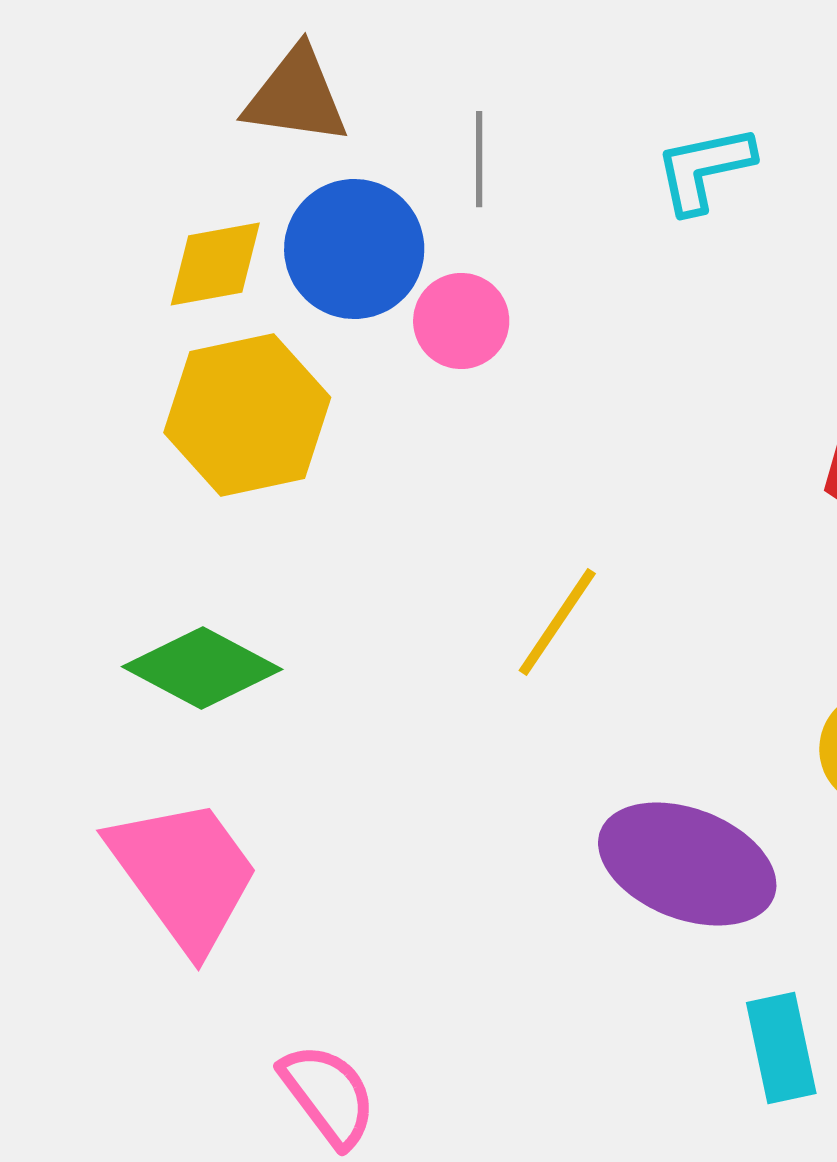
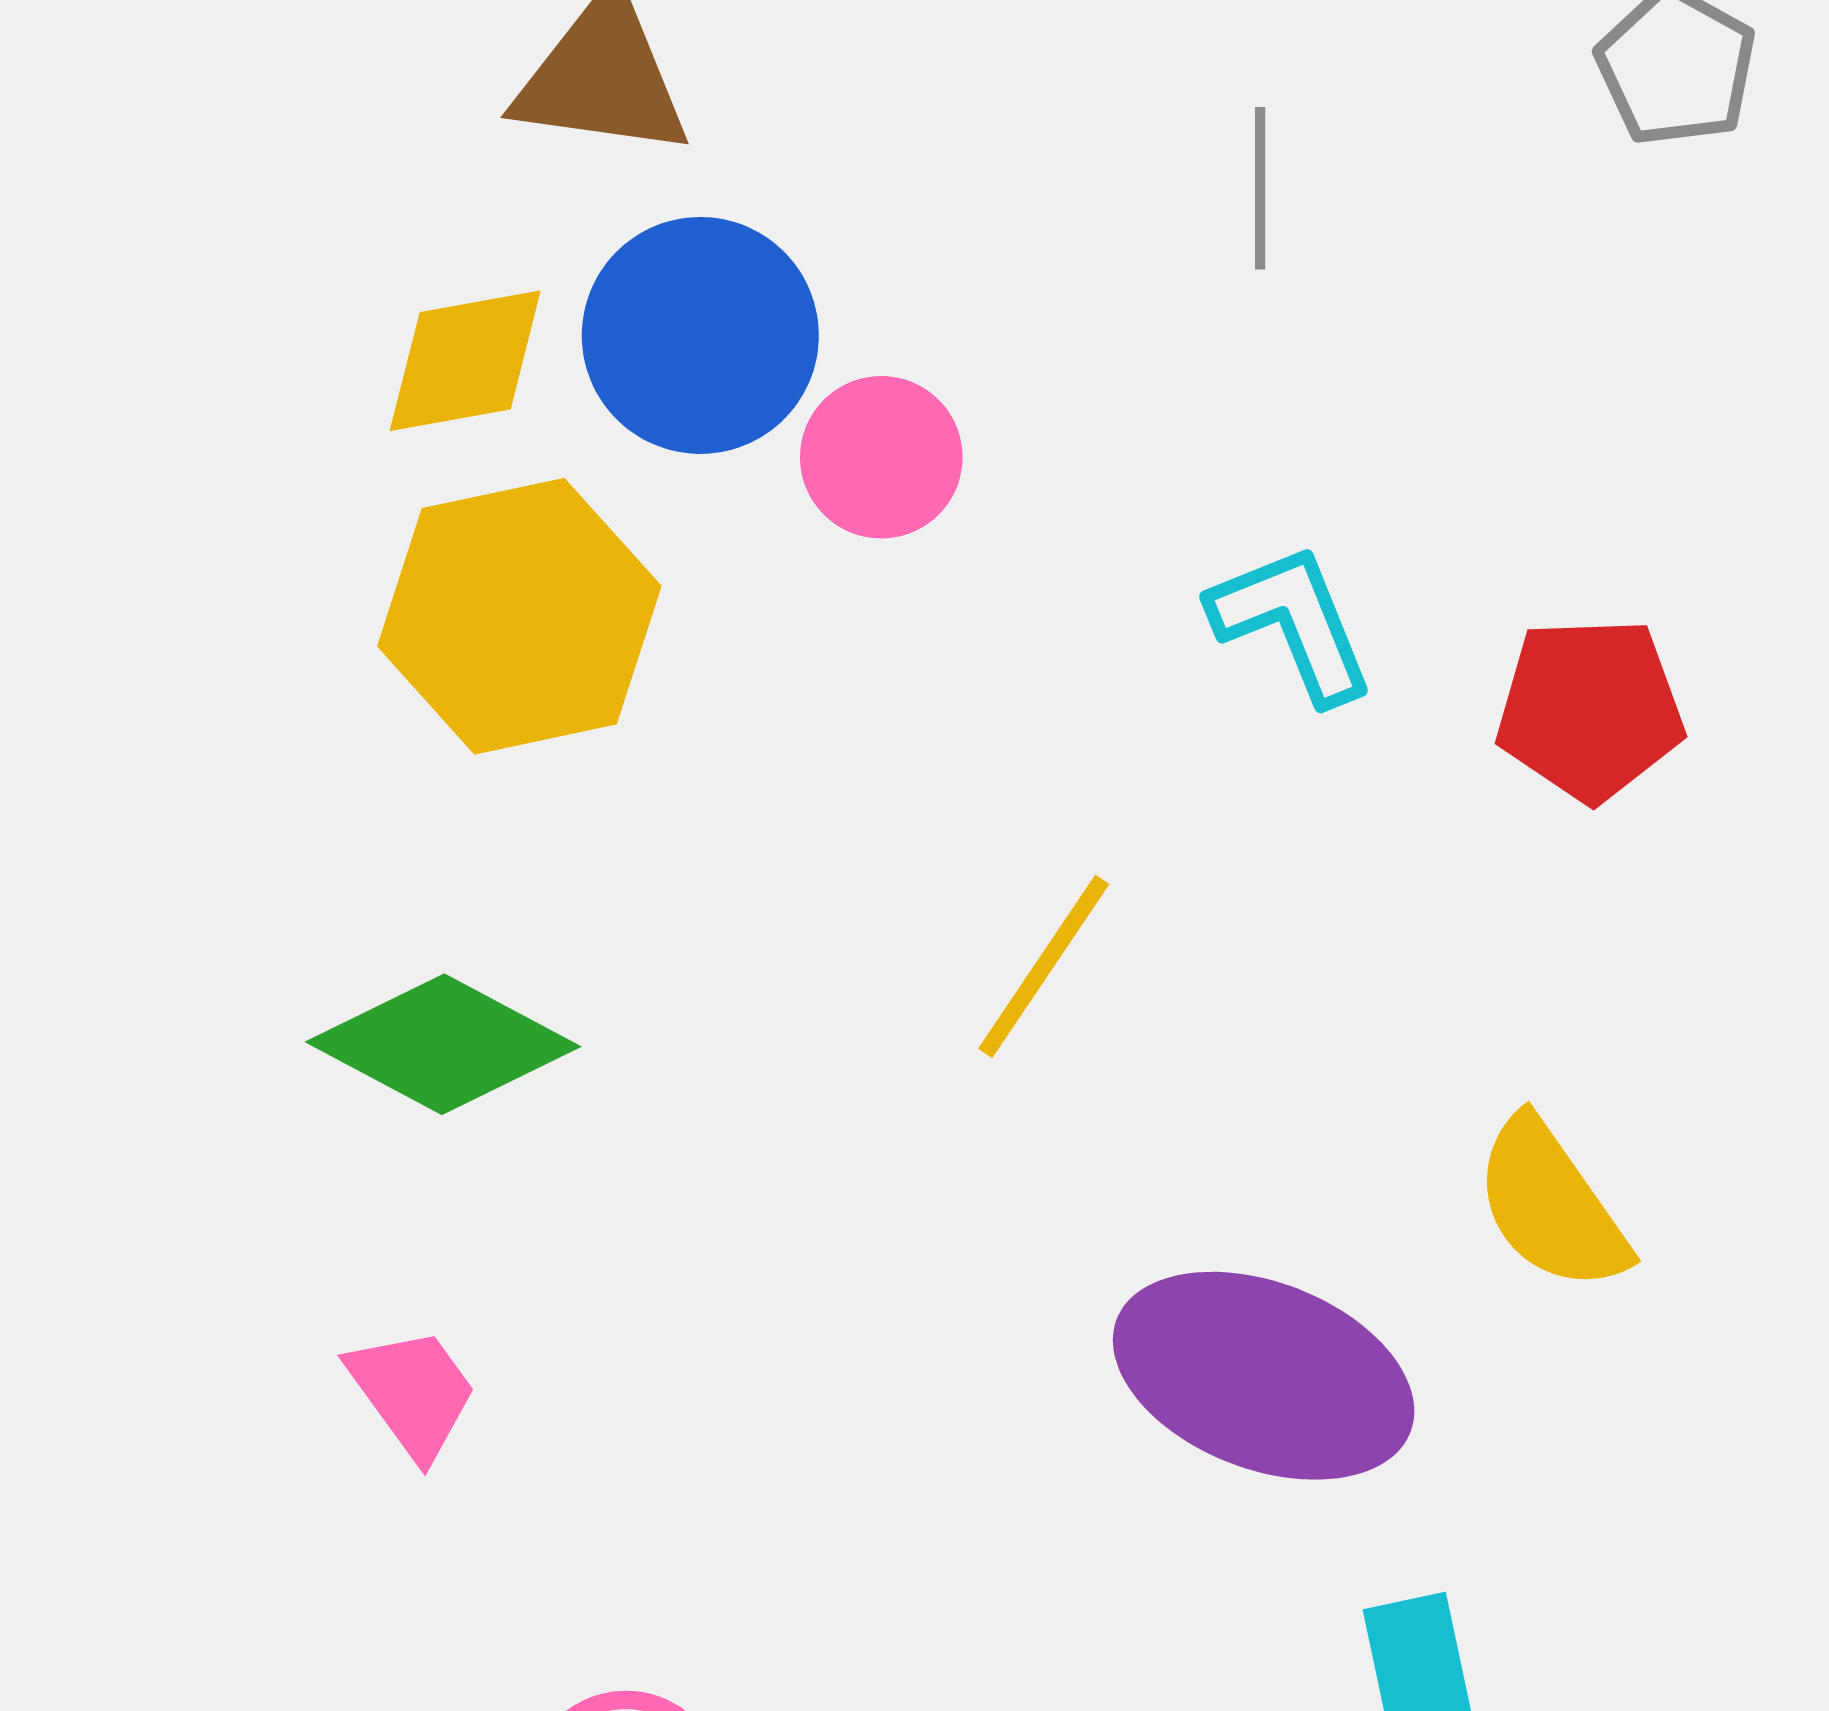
gray line: (479, 159) -> (1260, 188), moved
cyan L-shape: (704, 169) -> (1292, 623), moved, turned 80
pink trapezoid: (184, 874) -> (413, 1393), size x0.5

